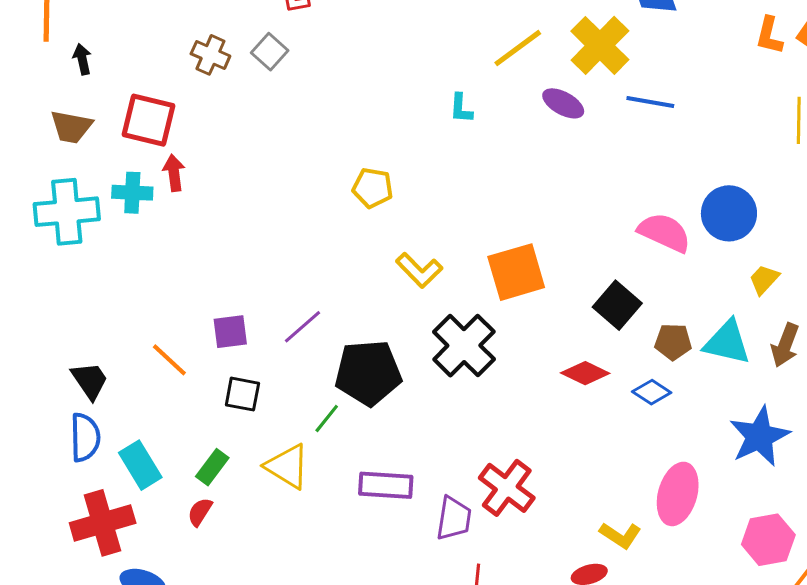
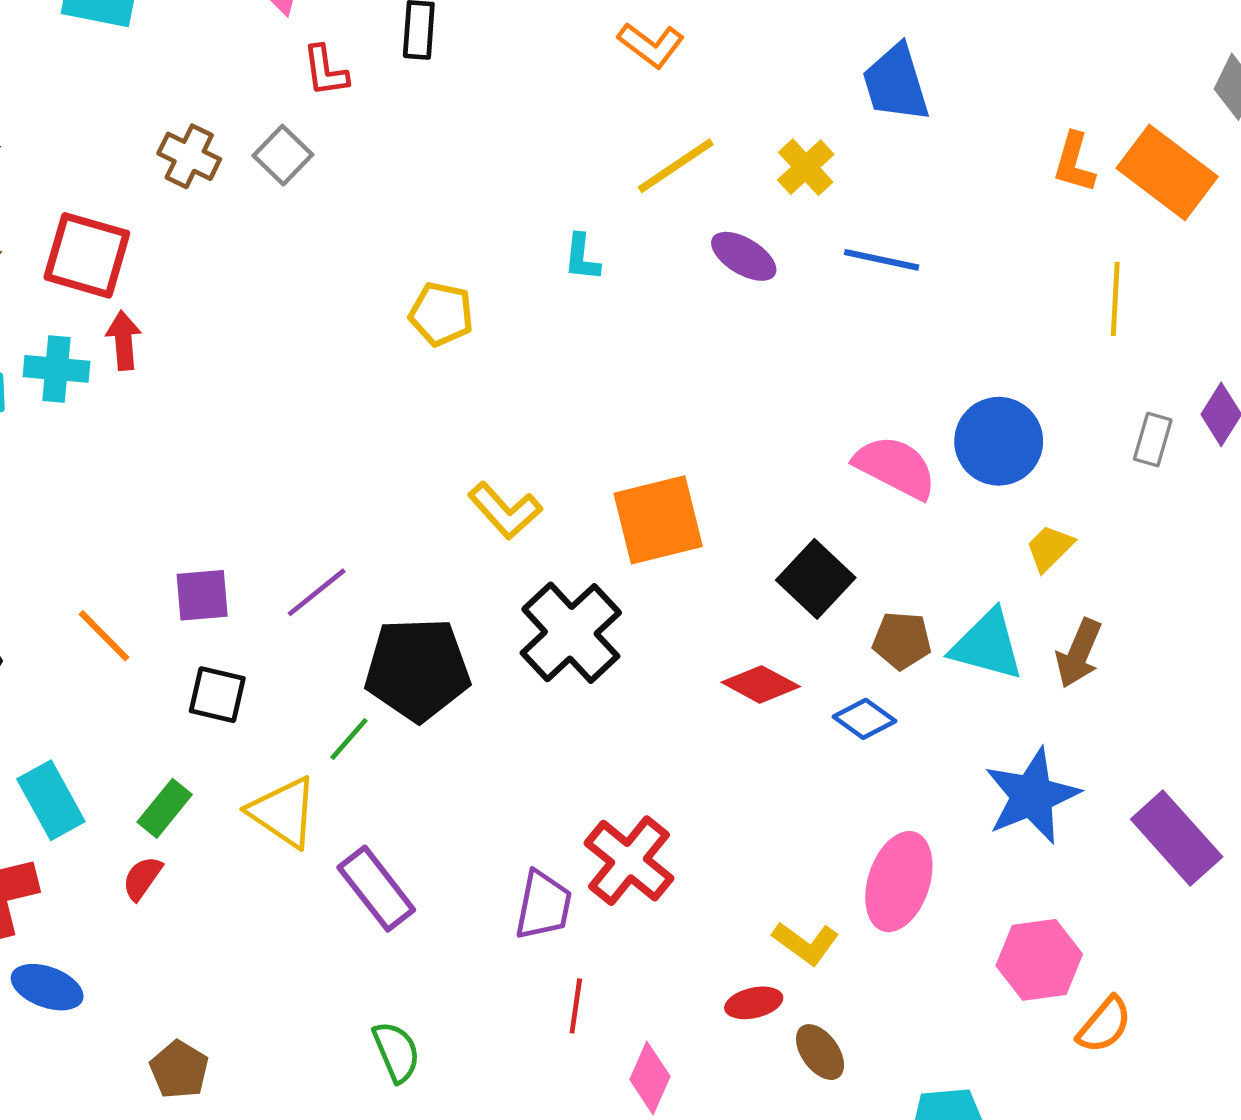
yellow cross: (600, 45) -> (806, 167), size x0.6
yellow pentagon: (373, 188) -> (441, 314), moved
purple rectangle: (386, 485) -> (376, 889), moved, turned 46

